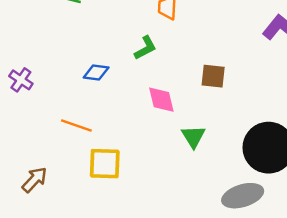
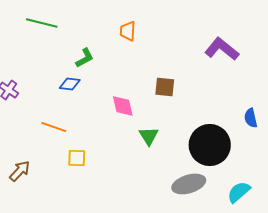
green L-shape: (145, 48) -> (85, 58), moved
yellow square: (105, 164) -> (77, 158), size x0.7

